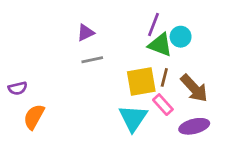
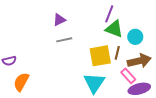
cyan circle: (181, 37) -> (135, 37), moved
brown arrow: (194, 88) -> (139, 61), turned -60
pink rectangle: (163, 105) -> (128, 76), moved

